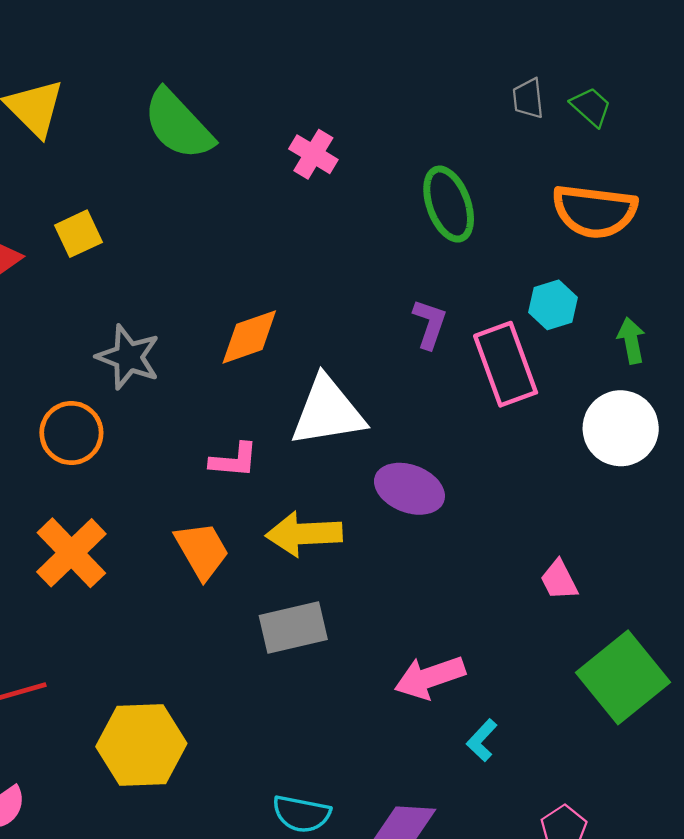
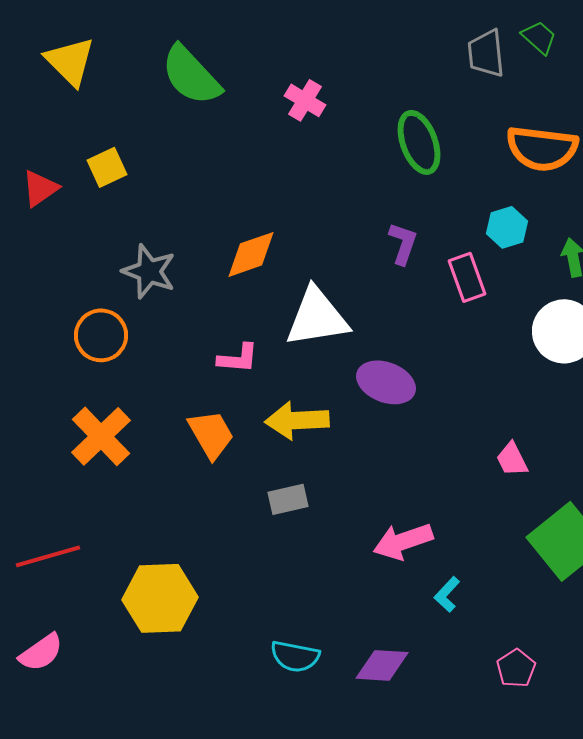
gray trapezoid: (528, 98) -> (486, 53), size x1.4
green trapezoid: (591, 107) -> (539, 37), moved
pink rectangle: (506, 364) -> (467, 277), size x0.7
gray rectangle: (293, 628) -> (288, 499), size x0.7

